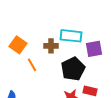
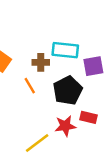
orange line: (32, 65) -> (30, 86), moved

